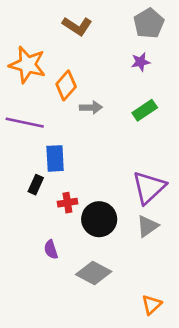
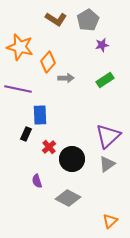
gray pentagon: (149, 23) -> (88, 20), moved
red cross: (67, 203) -> (49, 147), turned -32

